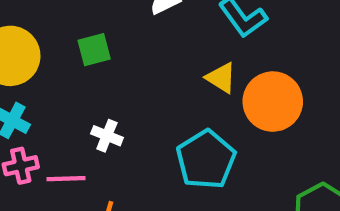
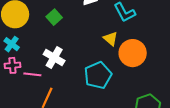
green square: (94, 50) -> (54, 17), turned -35
white cross: (107, 136) -> (54, 58), size x1.5

